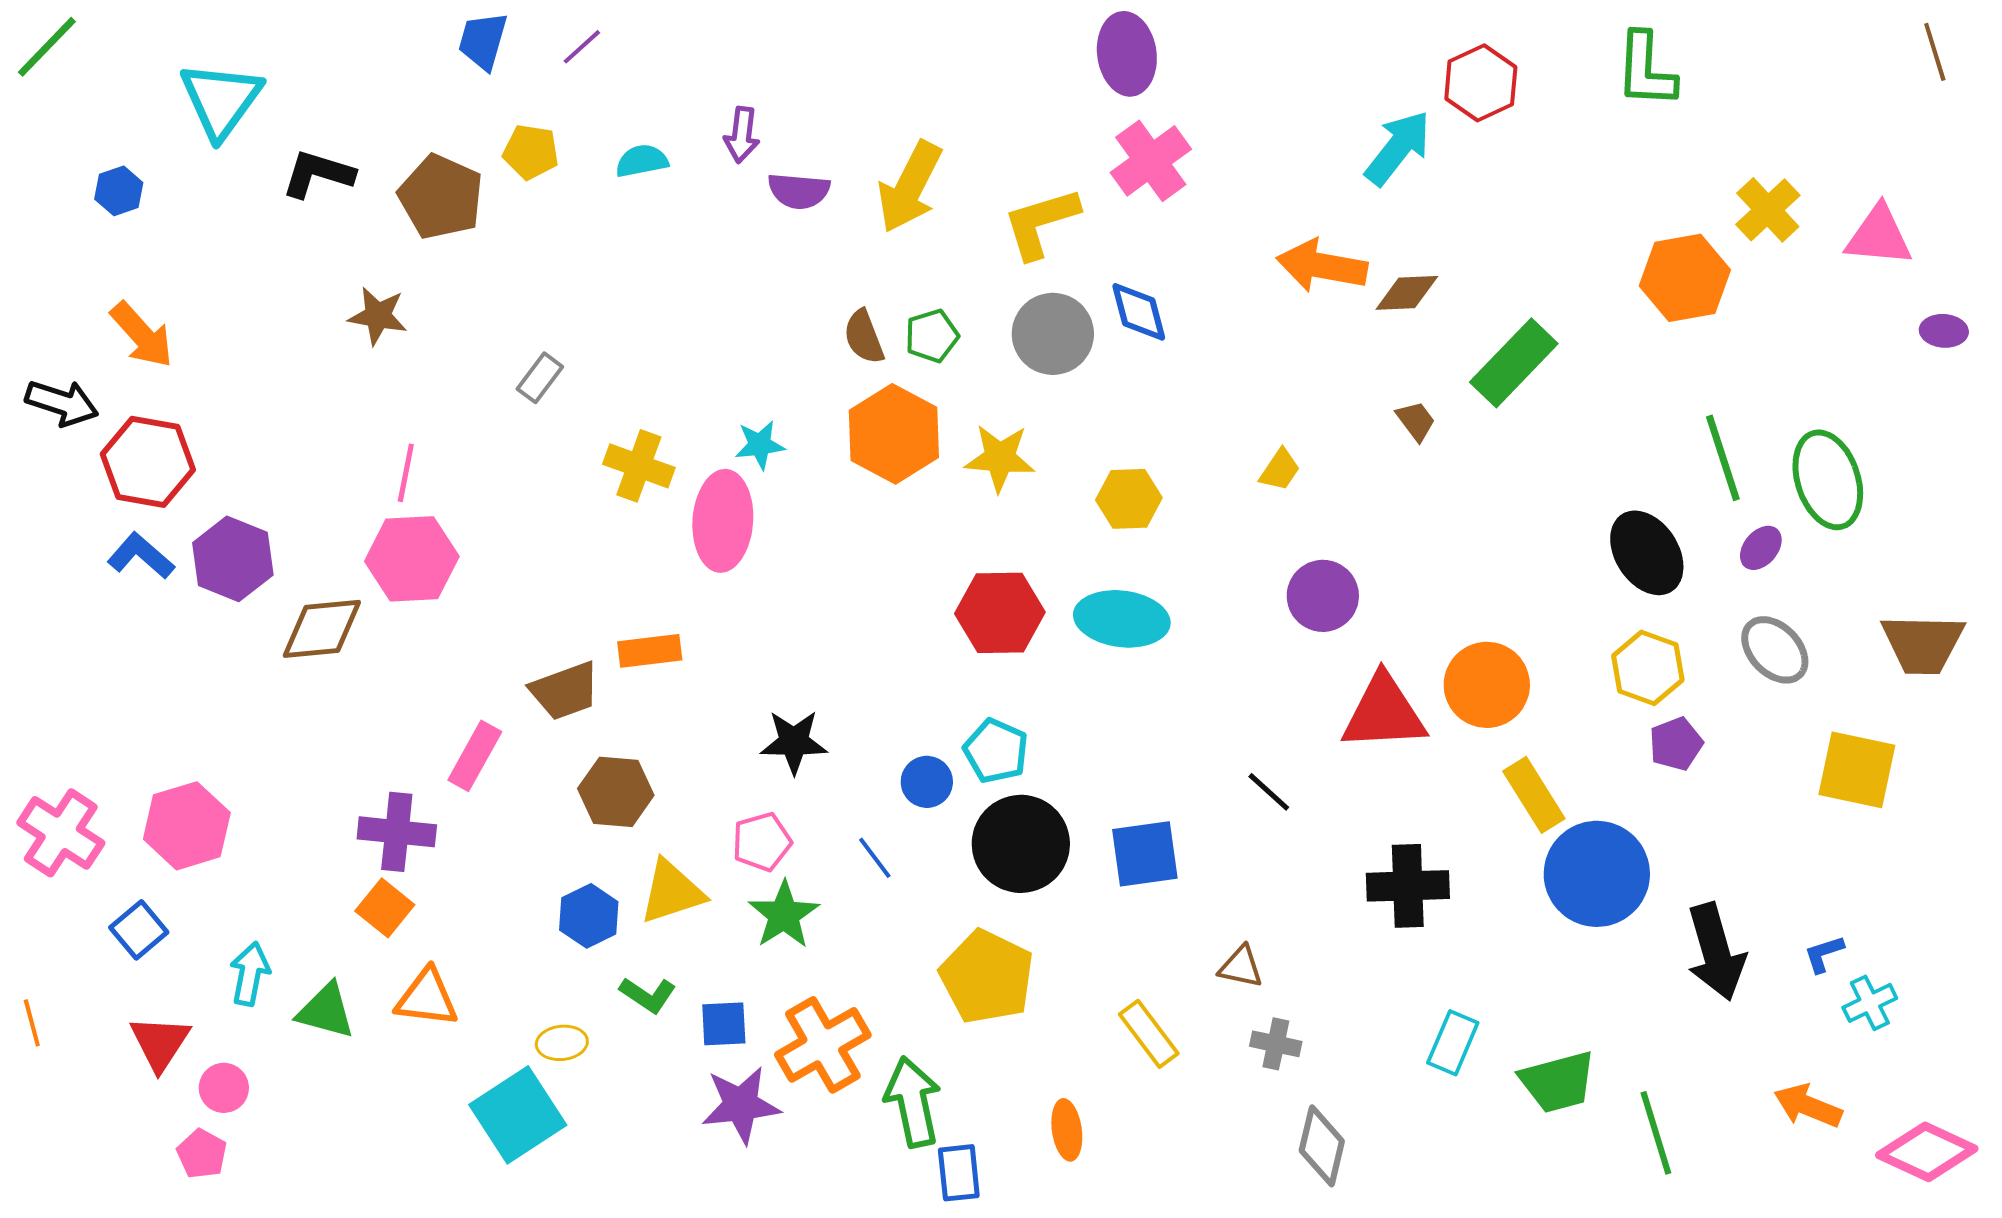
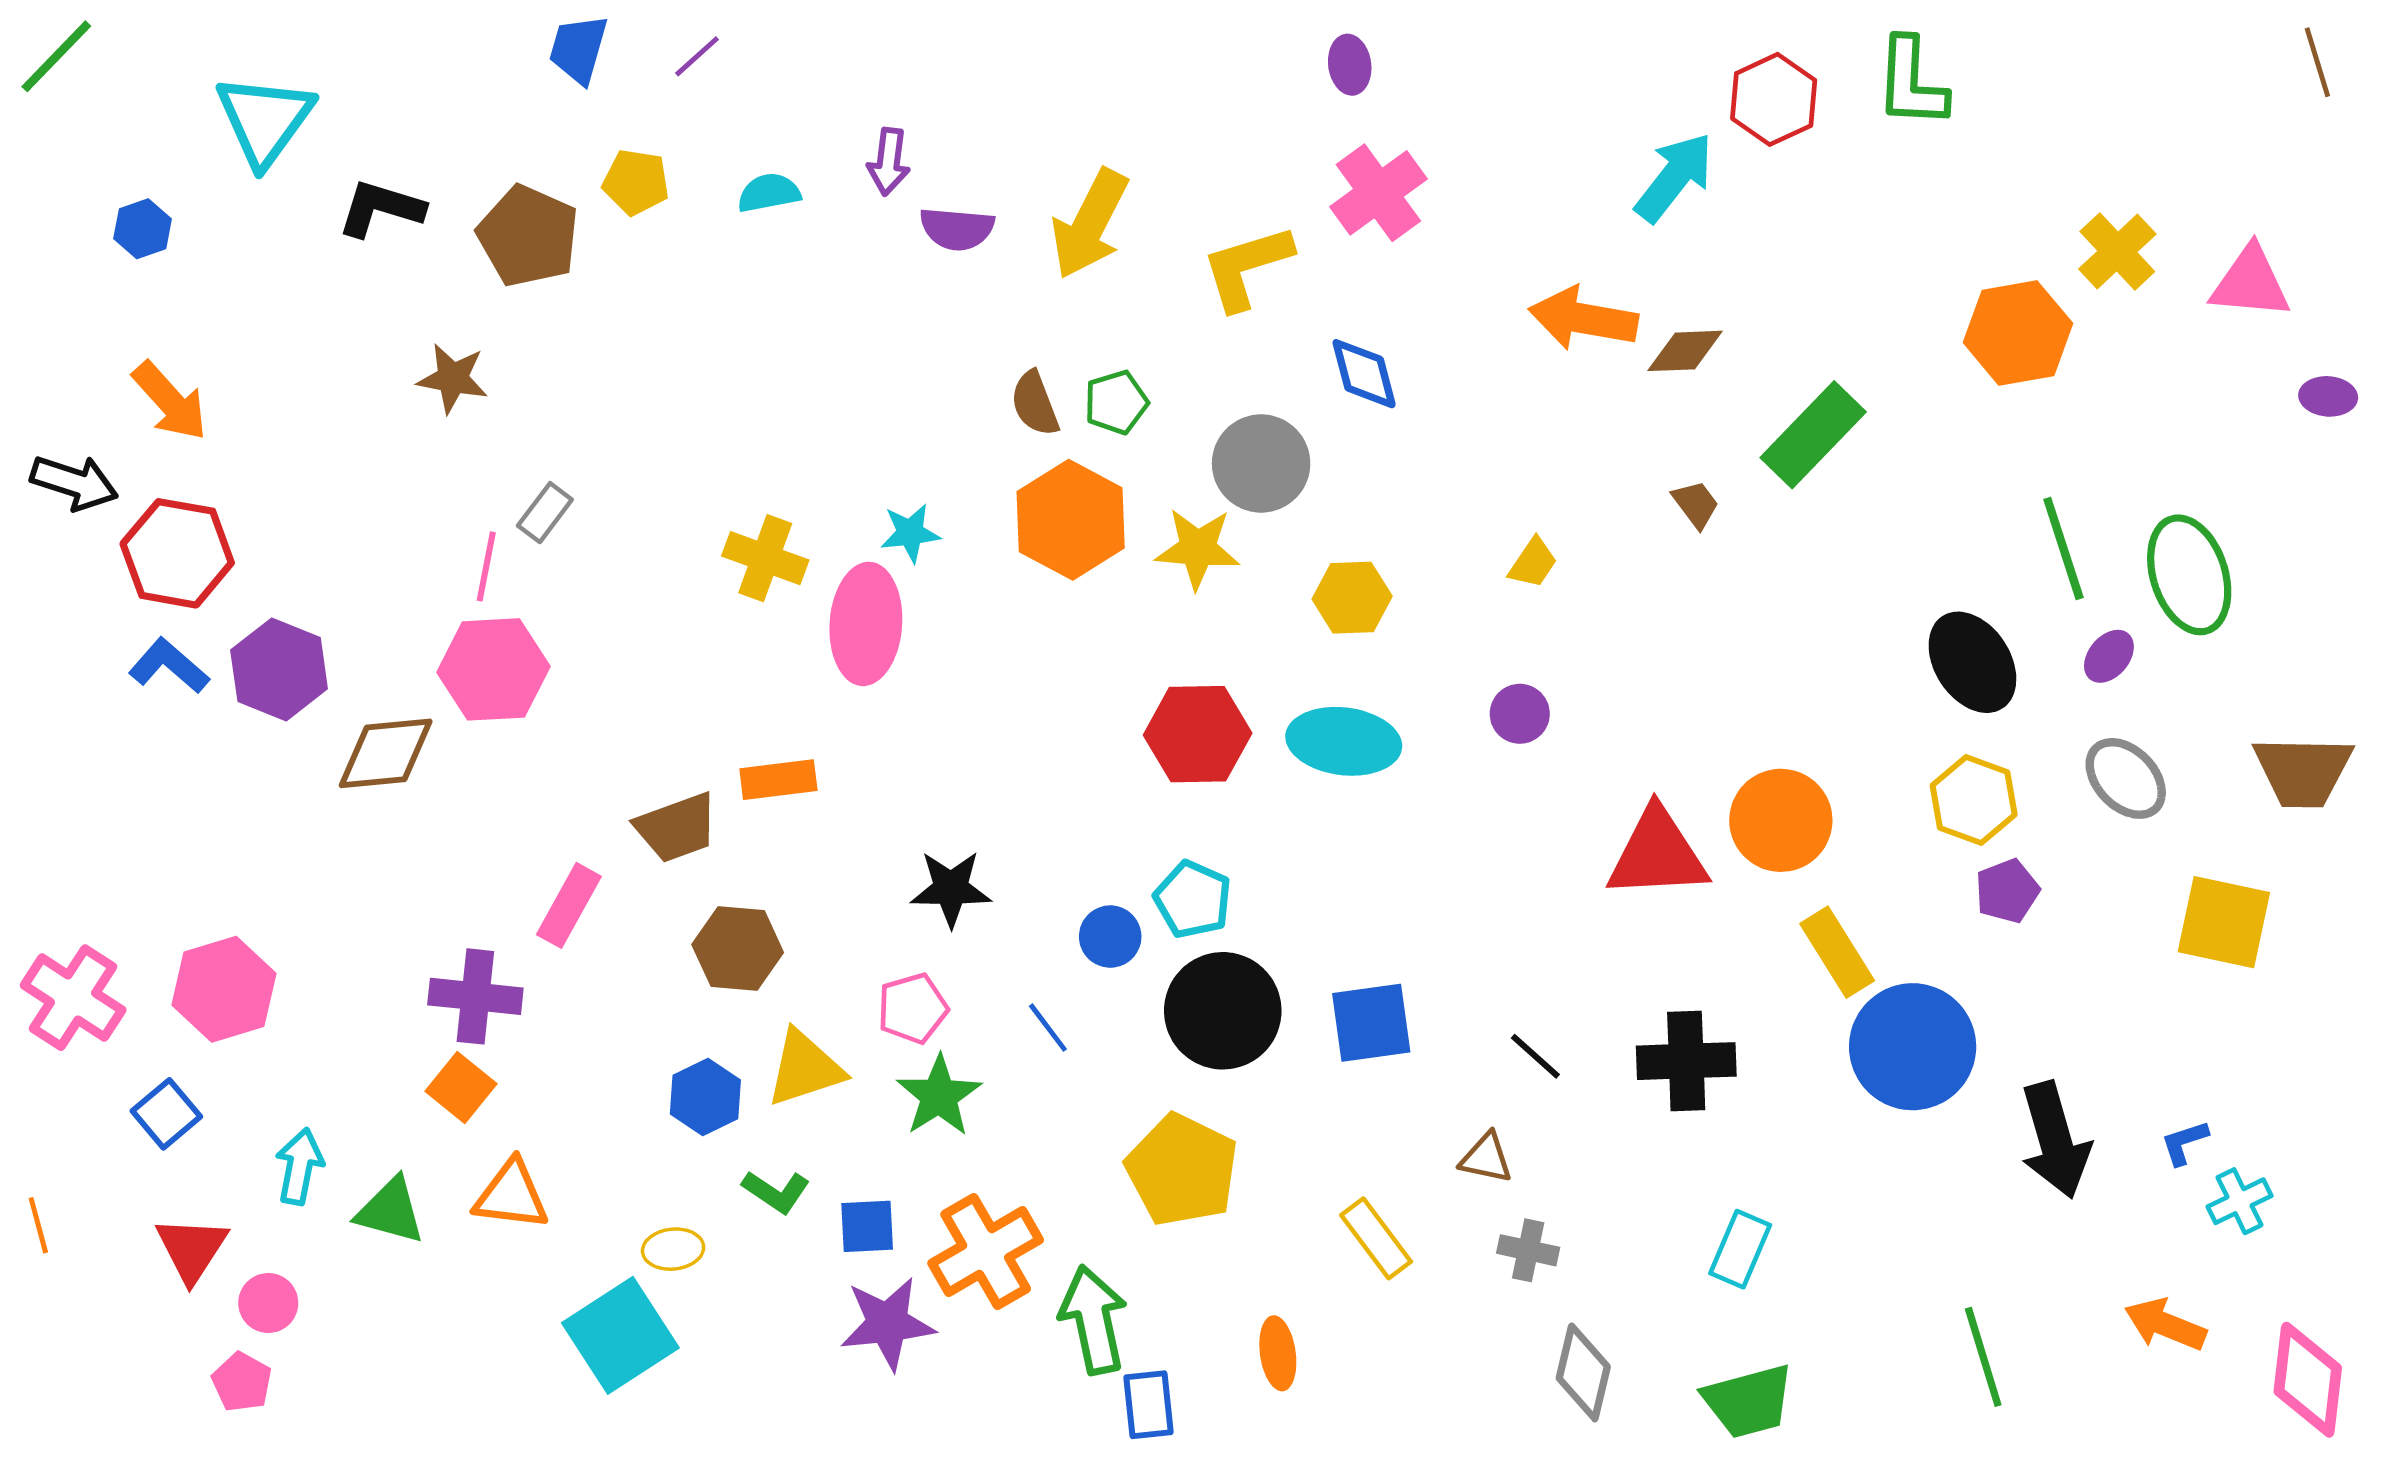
purple ellipse: (1127, 54) -> (1350, 65), size x0.6
green L-shape: (1646, 70) -> (1911, 83), moved
gray circle: (1053, 334) -> (1261, 463), moved
gray rectangle: (540, 378) -> (545, 513), moved
purple circle: (1323, 596) -> (1520, 714), moved, size x0.7
black line: (1269, 792) -> (1535, 1056), moved
green trapezoid: (1558, 1082) -> (1748, 1401), moved
pink diamond: (1927, 1152) -> (2308, 1380), turned 72

